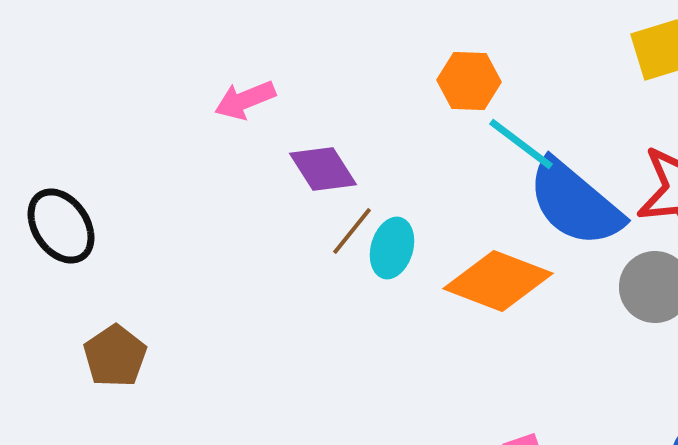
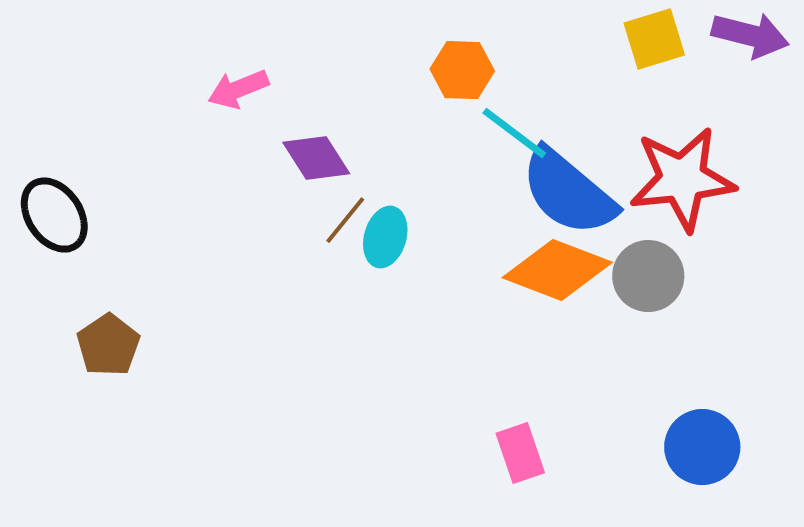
orange diamond: (498, 281) -> (557, 270), moved

